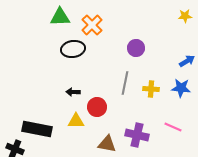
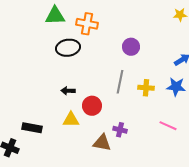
orange cross: (92, 25) -> (87, 24), turned -35
black rectangle: (37, 129) -> (32, 128), size x0.7
purple cross: (137, 135) -> (120, 130), moved, size x0.6

